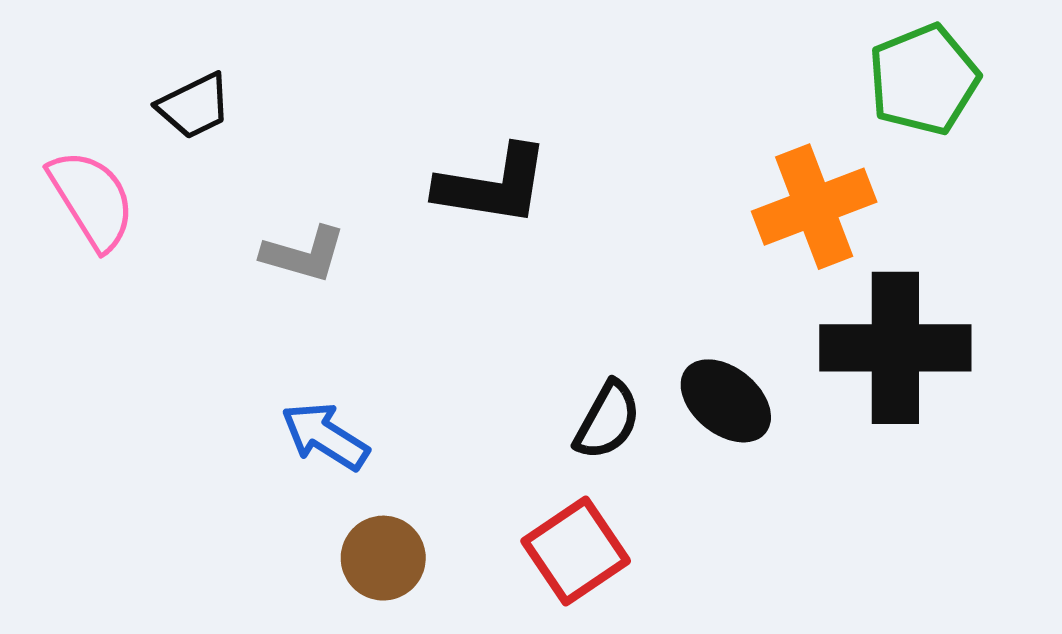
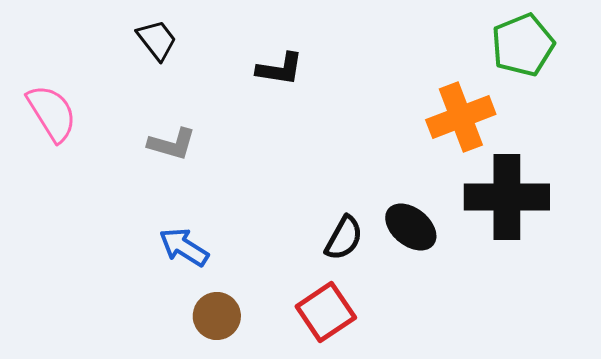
black trapezoid: (194, 106) -> (157, 40), moved, turned -102
black L-shape: (493, 185) -> (280, 69), moved, size x0.7

